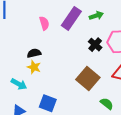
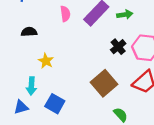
black semicircle: (34, 53) -> (29, 32), moved
cyan arrow: (19, 84) -> (31, 86), moved, turned 56

